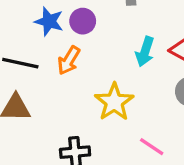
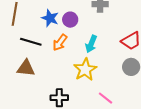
cyan arrow: (145, 52) -> (91, 44), moved

